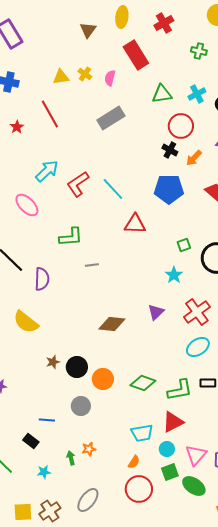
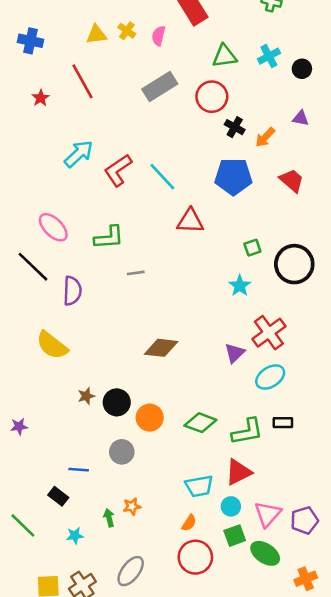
red circle: (181, 126) -> (212, 97), moved
pink ellipse: (27, 205) -> (53, 227), moved
purple triangle: (156, 312) -> (235, 353), moved

